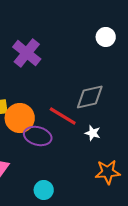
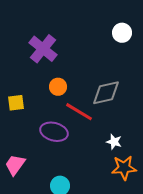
orange circle: (20, 118) -> (58, 87), moved, size x0.6
white star: (93, 133) -> (114, 142), moved

